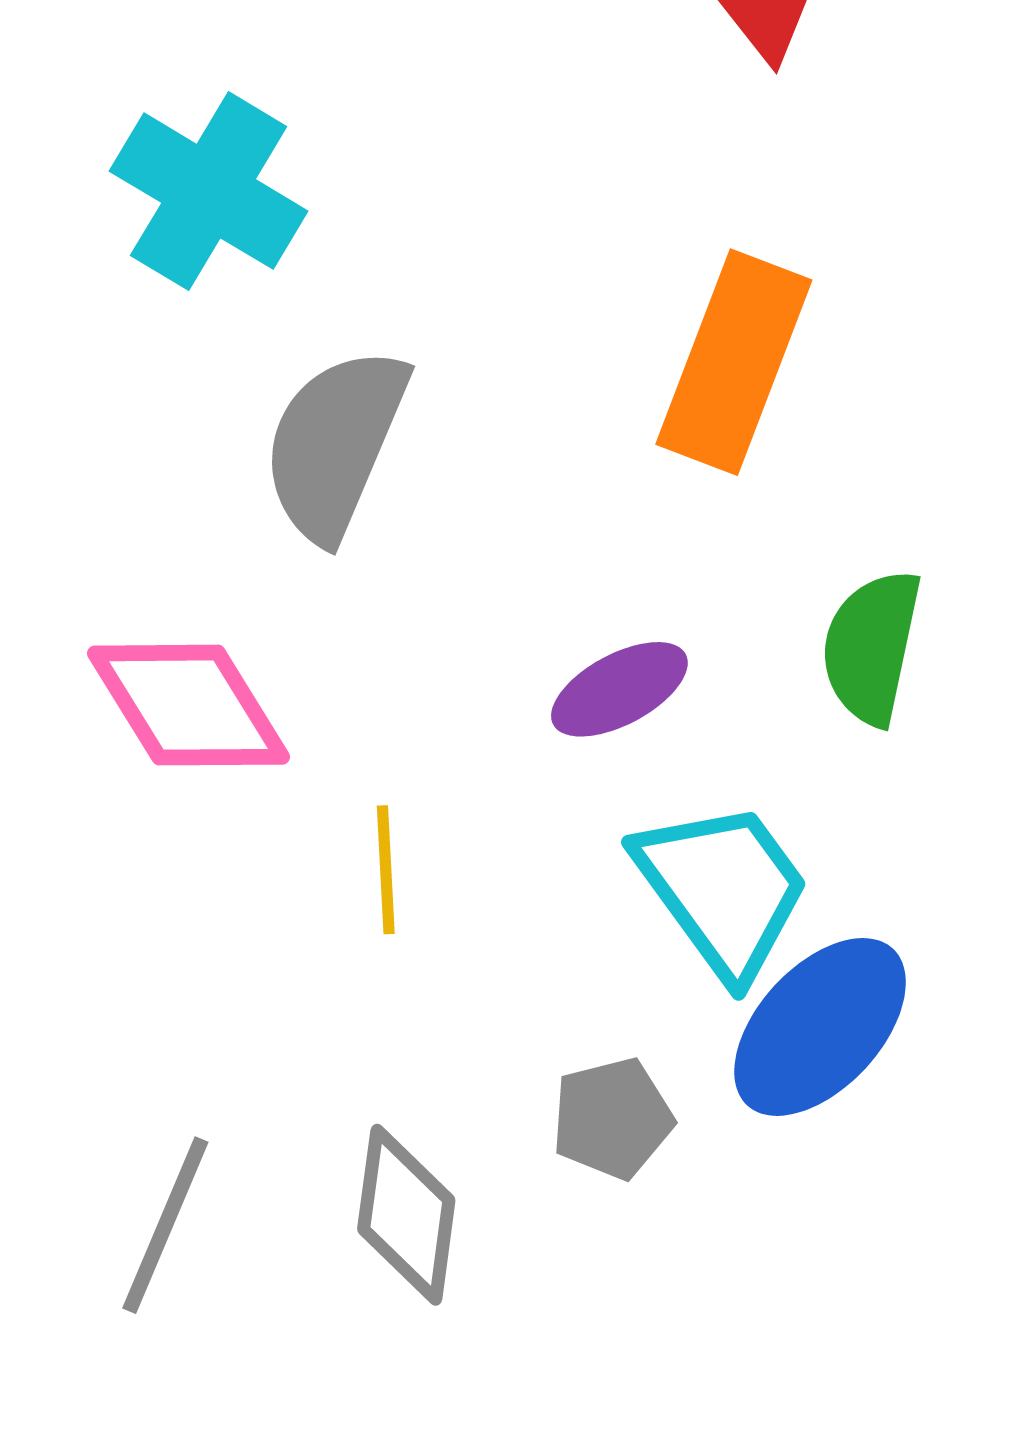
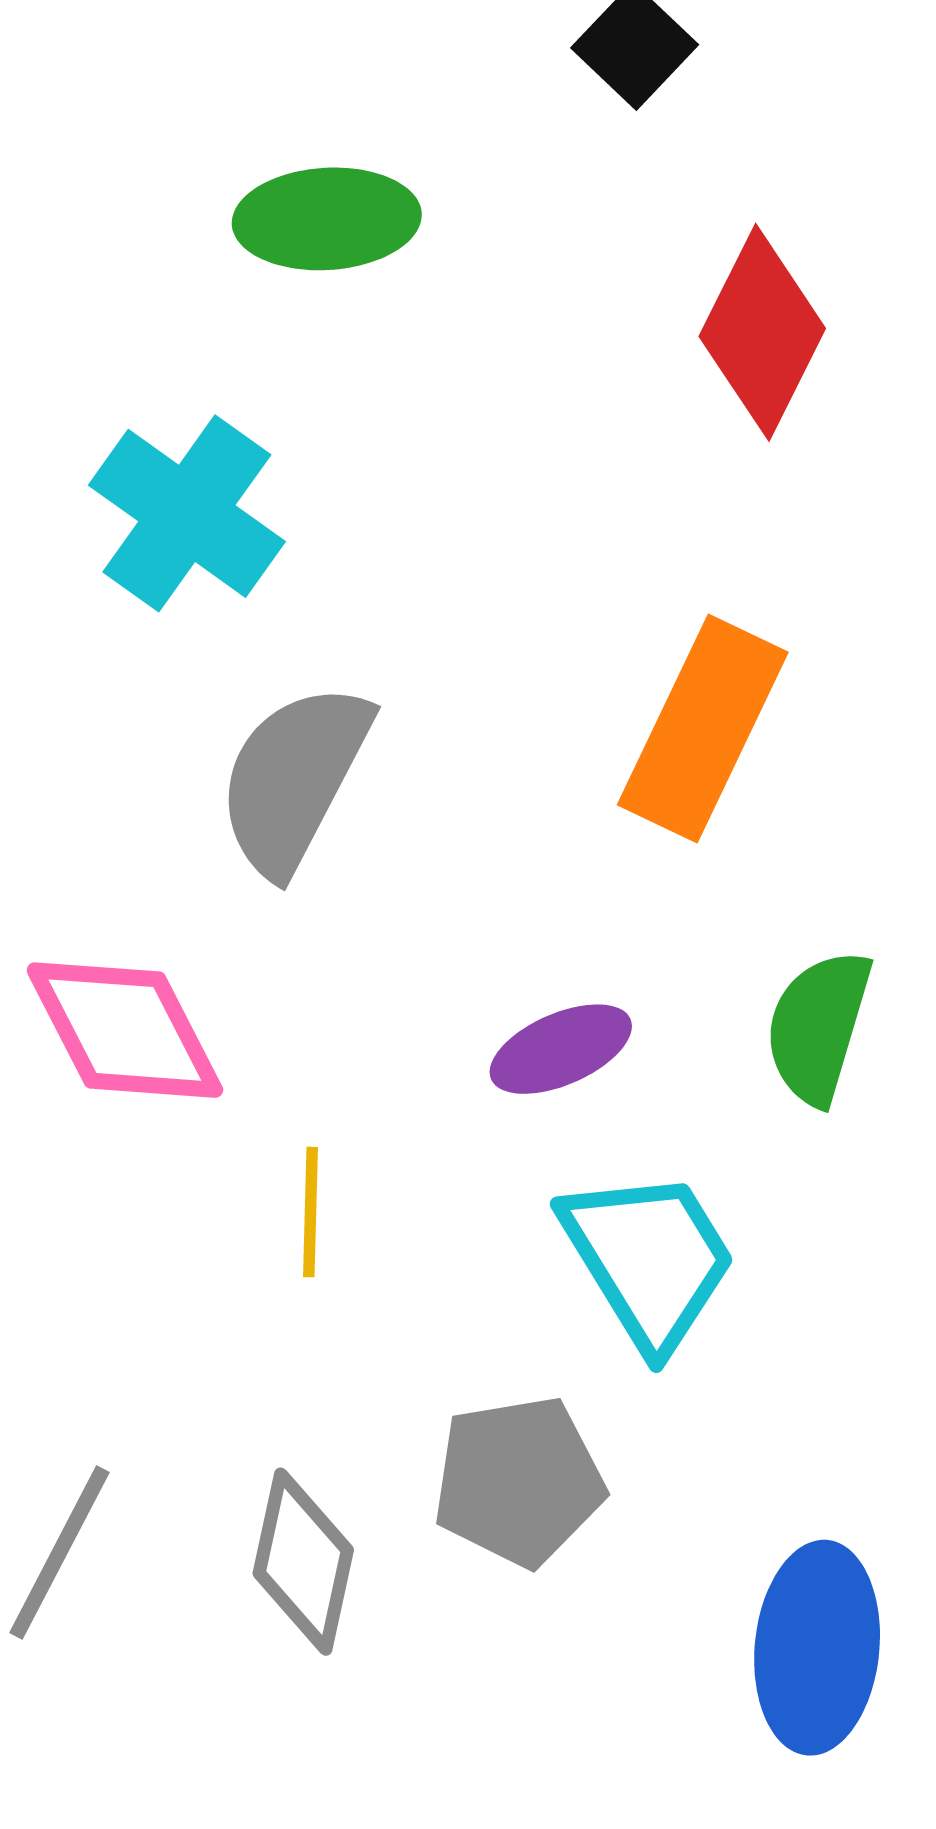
blue ellipse: (820, 1027) -> (817, 1648), moved, turned -42
gray pentagon: (612, 1118) -> (519, 1481), size x1.4

